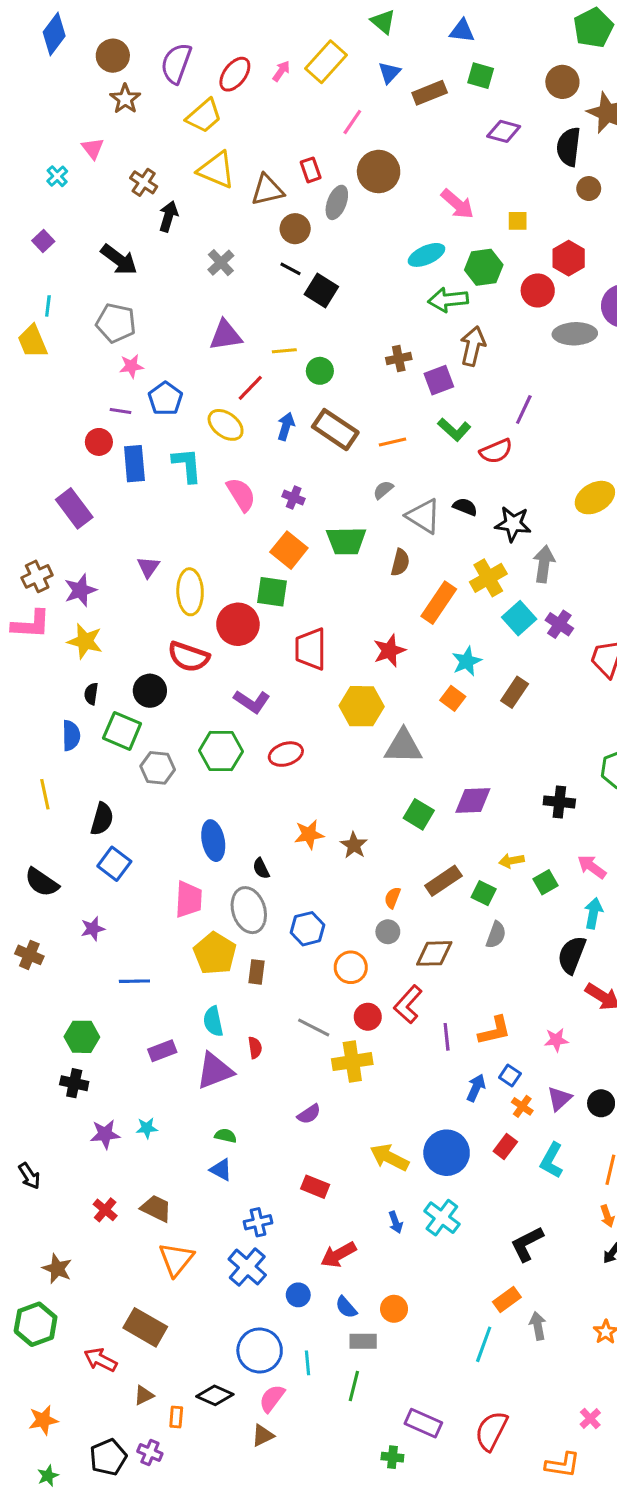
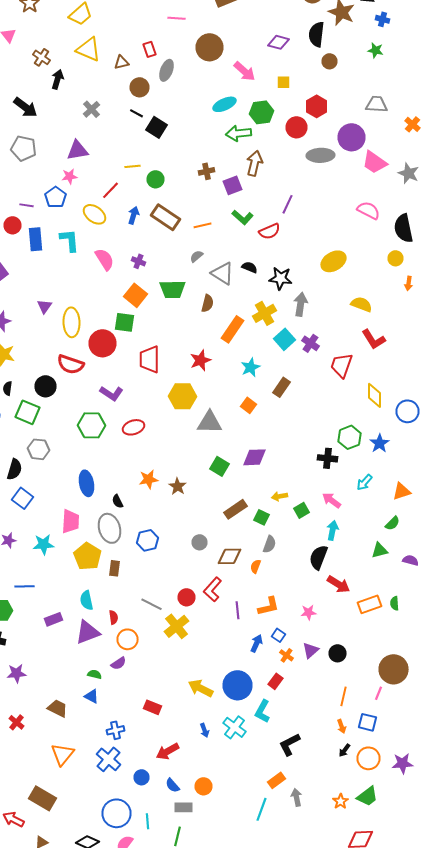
pink line: (352, 122) -> (176, 18), turned 60
purple diamond: (504, 131) -> (278, 42), moved
brown circle: (379, 172) -> (210, 47), moved
brown triangle: (267, 190) -> (122, 62), size x0.7
purple triangle: (226, 335) -> (78, 150), moved
pink star: (131, 366) -> (70, 176), moved
orange square: (453, 698) -> (248, 405), moved
gray hexagon: (158, 768) -> (38, 449), moved
black cross: (559, 802) -> (328, 458), moved
orange semicircle: (392, 898) -> (256, 566), moved
orange circle: (351, 967) -> (128, 639), moved
blue line: (134, 981) -> (24, 586), moved
yellow cross: (352, 1062) -> (176, 626), turned -30
purple semicircle: (309, 1114) -> (118, 663), moved
cyan star: (147, 1128) -> (44, 544), moved, size x1.5
cyan L-shape: (552, 1160) -> (262, 711), moved
brown trapezoid: (156, 1208) -> (58, 708), moved

